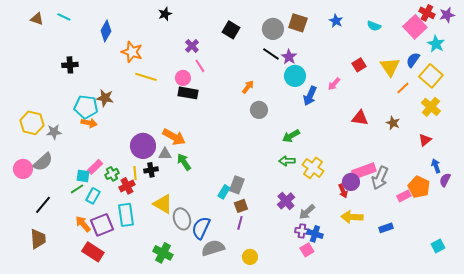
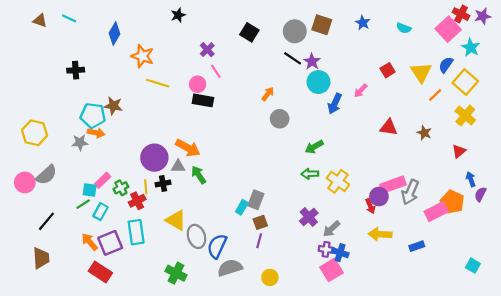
gray star: (54, 132) -> (80, 143), moved
pink rectangle: (404, 196) -> (436, 212), size x1.5
cyan square: (438, 246) -> (473, 266), turned -32
pink square: (307, 250) -> (331, 270), size x1.5

